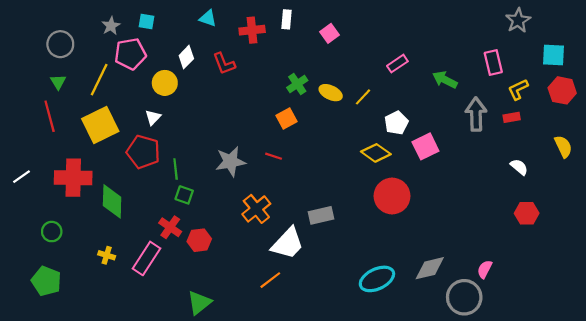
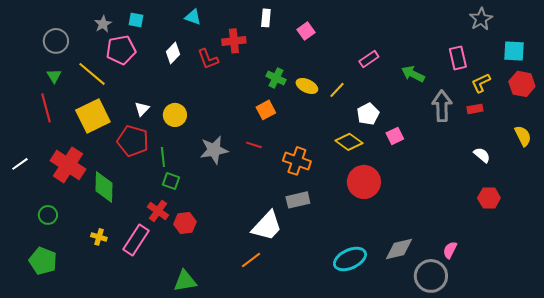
red cross: (252, 30) -> (234, 41), moved
yellow line: (99, 80) -> (92, 74), turned -76
yellow circle: (165, 83) -> (175, 115), moved
green cross: (297, 84) -> (276, 78), turned -30
pink square: (425, 146) -> (395, 136), size x0.7
red cross: (73, 178) -> (68, 165), turned 32
orange cross: (256, 209) -> (297, 161), moved, turned -32
green triangle: (199, 303) -> (185, 281), turned 30

